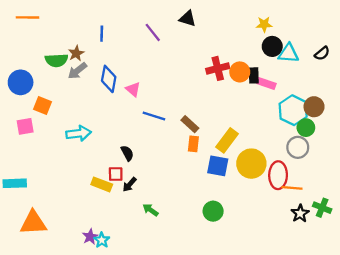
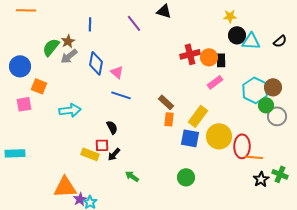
green semicircle: (56, 60) -> (51, 47), turned 132
pink rectangle: (266, 84) -> (215, 82), moved, turned -56
blue line: (154, 116) -> (121, 95), moved
gray circle: (298, 147) -> (277, 116), moved
orange triangle: (33, 223) -> (65, 187), moved

